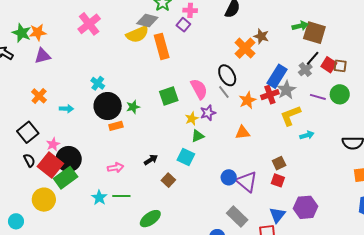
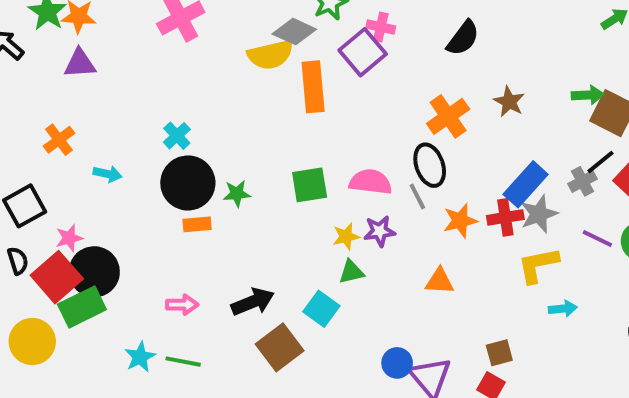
purple square: (183, 25) -> (363, 52), size x1.6
orange cross: (245, 48) -> (448, 116), moved
pink semicircle: (199, 89) -> (370, 182), turned -65
black arrow: (151, 160) -> (253, 302), size x1.5
brown square: (168, 180) -> (280, 347), size x1.6

